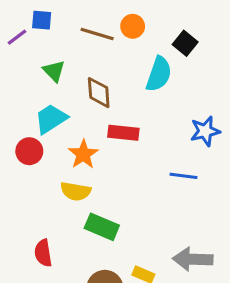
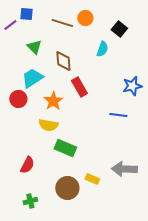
cyan semicircle: (159, 74) -> (102, 49), size x0.7
red rectangle: (123, 133) -> (79, 87), turned 54
red semicircle: (43, 253) -> (27, 165), turned -144

